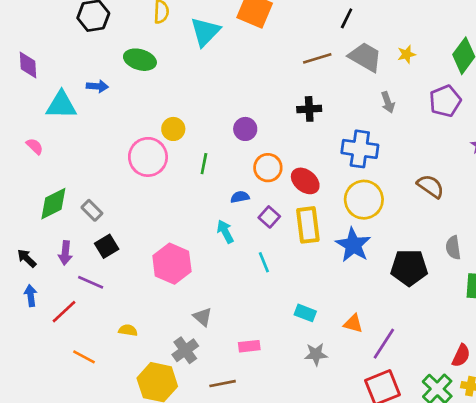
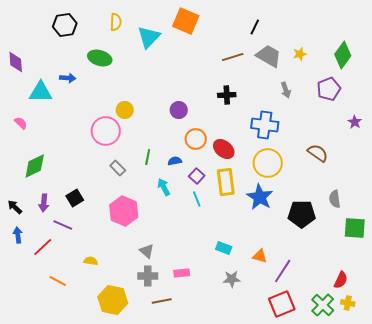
green line: (204, 164) -> (148, 157), moved
gray rectangle: (92, 210) -> (118, 168), moved
cyan line: (264, 262) -> (197, 199), moved
gray cross: (185, 350) -> (148, 276), moved, turned 36

